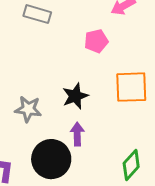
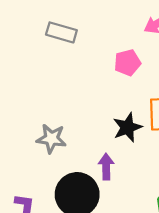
black star: (75, 96) -> (127, 127), moved

